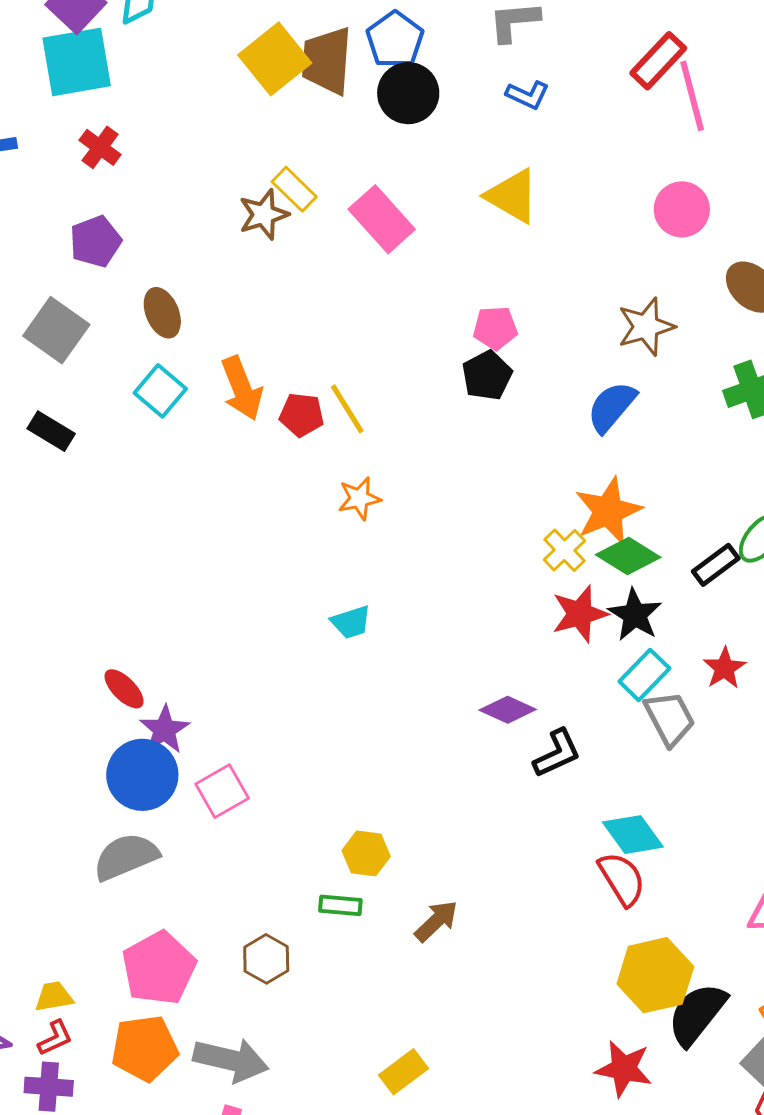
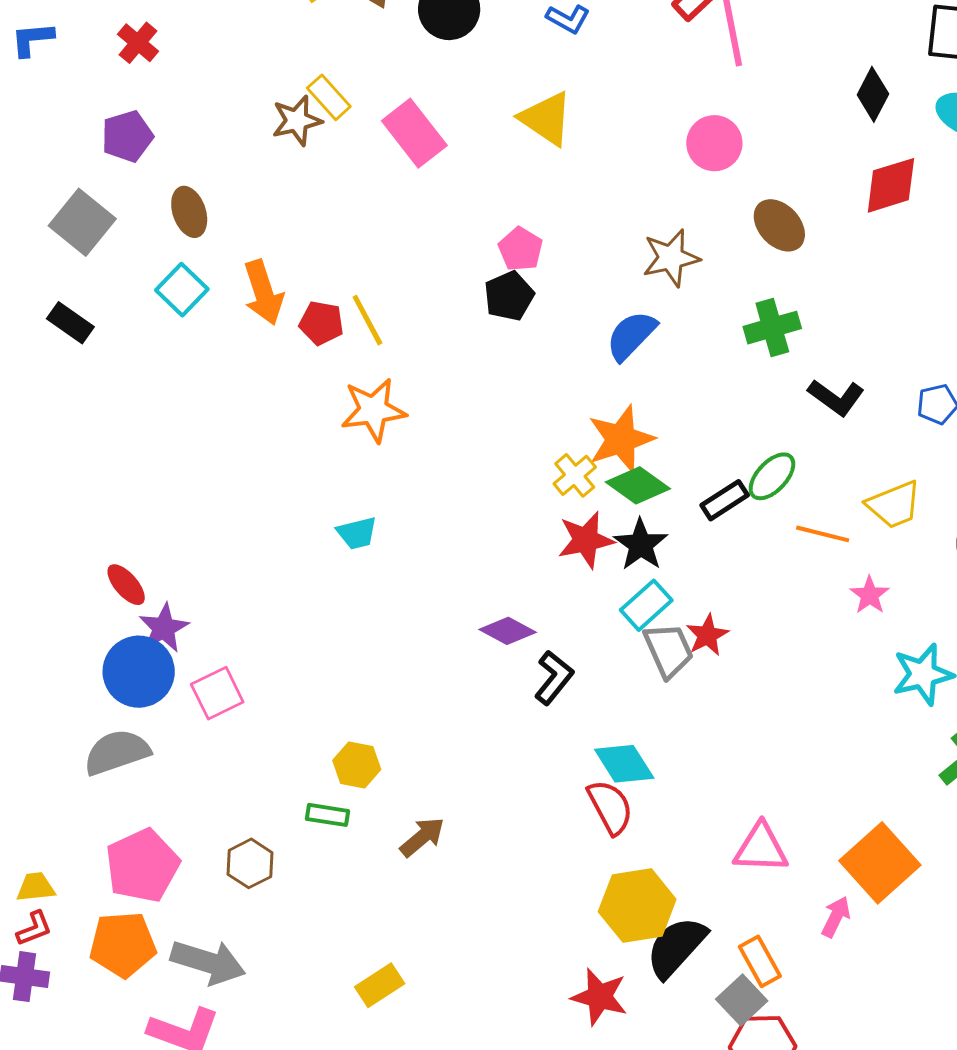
pink pentagon: (495, 328) -> (520, 249), turned 30
orange star: (359, 498) -> (373, 410), size x1.5
red star: (724, 668) -> (707, 635), moved
black L-shape: (557, 753) -> (554, 678), turned -30

